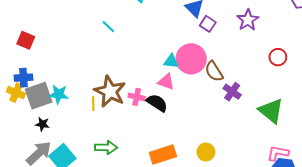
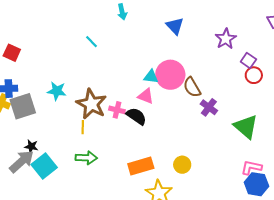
purple square: (208, 24) -> (248, 60), moved
cyan star: (59, 94) -> (57, 91), moved
yellow line: (93, 104) -> (83, 127), moved
black star: (42, 124) -> (31, 146), moved

